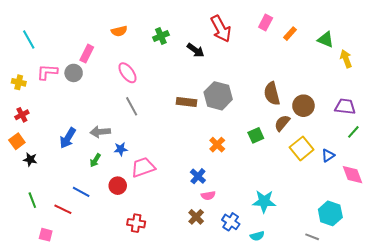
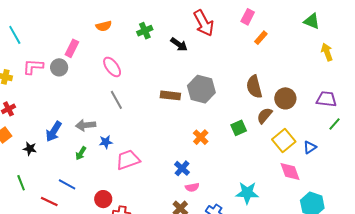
orange rectangle: (290, 34) -> (261, 38), moved
green triangle: (326, 40) -> (312, 21), moved
black star: (30, 160) -> (30, 149), moved
pink diamond: (353, 175) -> (290, 171), moved
red circle: (118, 186) -> (103, 199), moved
green line: (32, 200) -> (21, 183), moved

